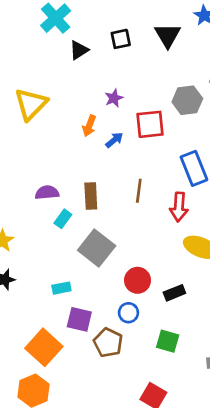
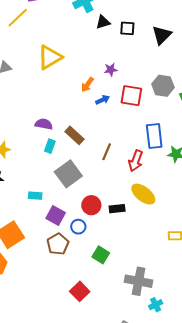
black triangle: (79, 50) -> (103, 22), moved
brown line: (139, 191) -> (107, 152), moved
brown rectangle: (91, 196) -> (75, 135), turned -60
cyan rectangle: (63, 219) -> (50, 146), turned -32
black rectangle: (174, 293) -> (117, 209), moved
purple square: (79, 319) -> (56, 216), moved

